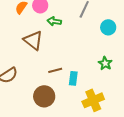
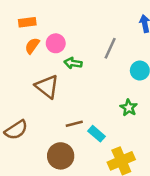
green star: (105, 63) -> (129, 108), moved
cyan rectangle: (73, 78) -> (97, 134), turned -56

